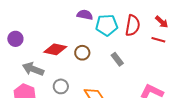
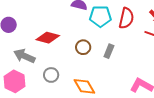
brown circle: (82, 53) -> (83, 47), moved
gray rectangle: (117, 59) -> (109, 51), turned 56

